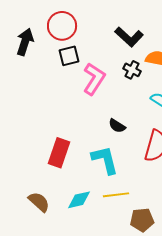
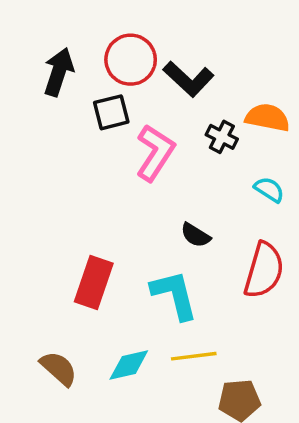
red circle: (62, 26) -> (131, 60), moved
black L-shape: (129, 37) -> (188, 79), moved
black arrow: (25, 42) -> (59, 72), moved

